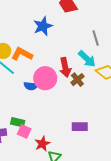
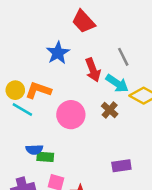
red arrow: (65, 67) -> (93, 70), moved
blue semicircle: (31, 86) -> (34, 150), moved
green rectangle: (18, 122) -> (45, 157), moved

